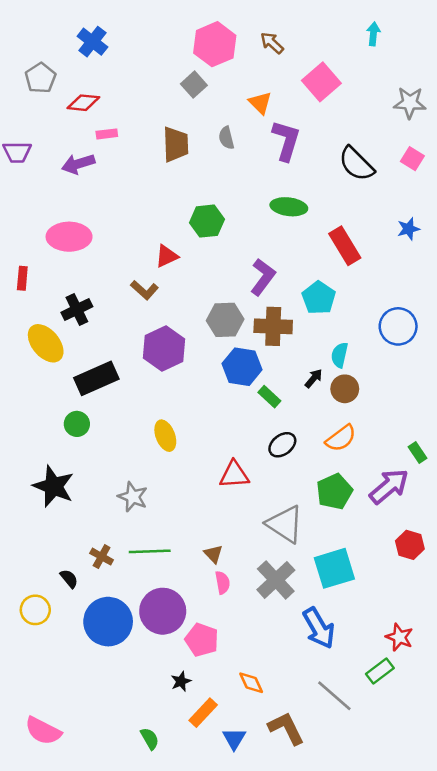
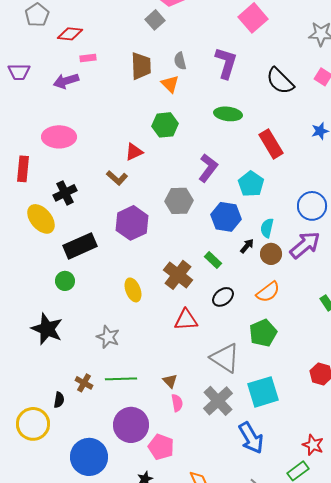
orange triangle: (260, 103) -> (170, 84), moved
red rectangle: (22, 278) -> (23, 169), size x1.4
brown cross: (273, 326) -> (178, 275), moved, turned 36
blue hexagon: (242, 367) -> (226, 217), moved
purple arrow: (389, 486) -> (305, 245), moved
black semicircle: (69, 579) -> (59, 400), turned 49
yellow circle: (35, 610) -> (33, 424), size x1.4
blue circle: (108, 622) -> (89, 457), moved

